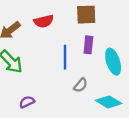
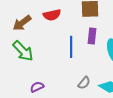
gray semicircle: (81, 85) -> (84, 83), moved

